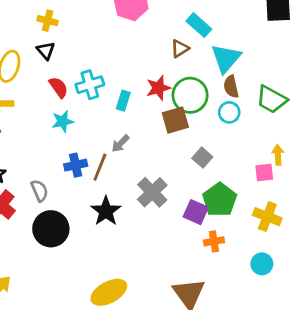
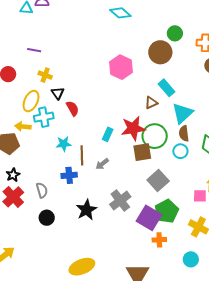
yellow cross: (48, 21) -> (45, 75), moved
cyan cross: (90, 85) -> (44, 117), moved
red semicircle: (59, 87) -> (73, 108), moved
red star: (158, 88) -> (133, 128), size x1.4
gray square: (202, 158) -> (158, 180), size x1.5
brown line: (100, 167) -> (82, 155), moved, turned -30
purple square: (196, 212) -> (149, 218), size x1.4
black circle: (51, 229) -> (47, 218), size x0.6

